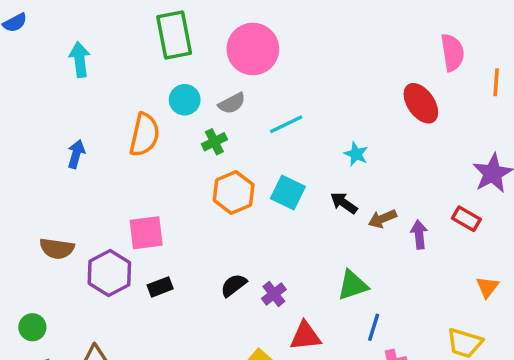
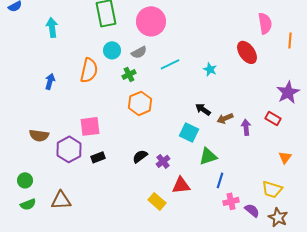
cyan star: (356, 154) -> (210, 69), moved
cyan square: (288, 192) -> (189, 132), moved

